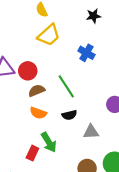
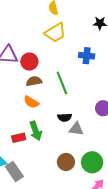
blue cross: (86, 53) -> (87, 56), turned -35
black semicircle: (69, 115) -> (65, 117), moved
red rectangle: (32, 153) -> (19, 138), turned 40

